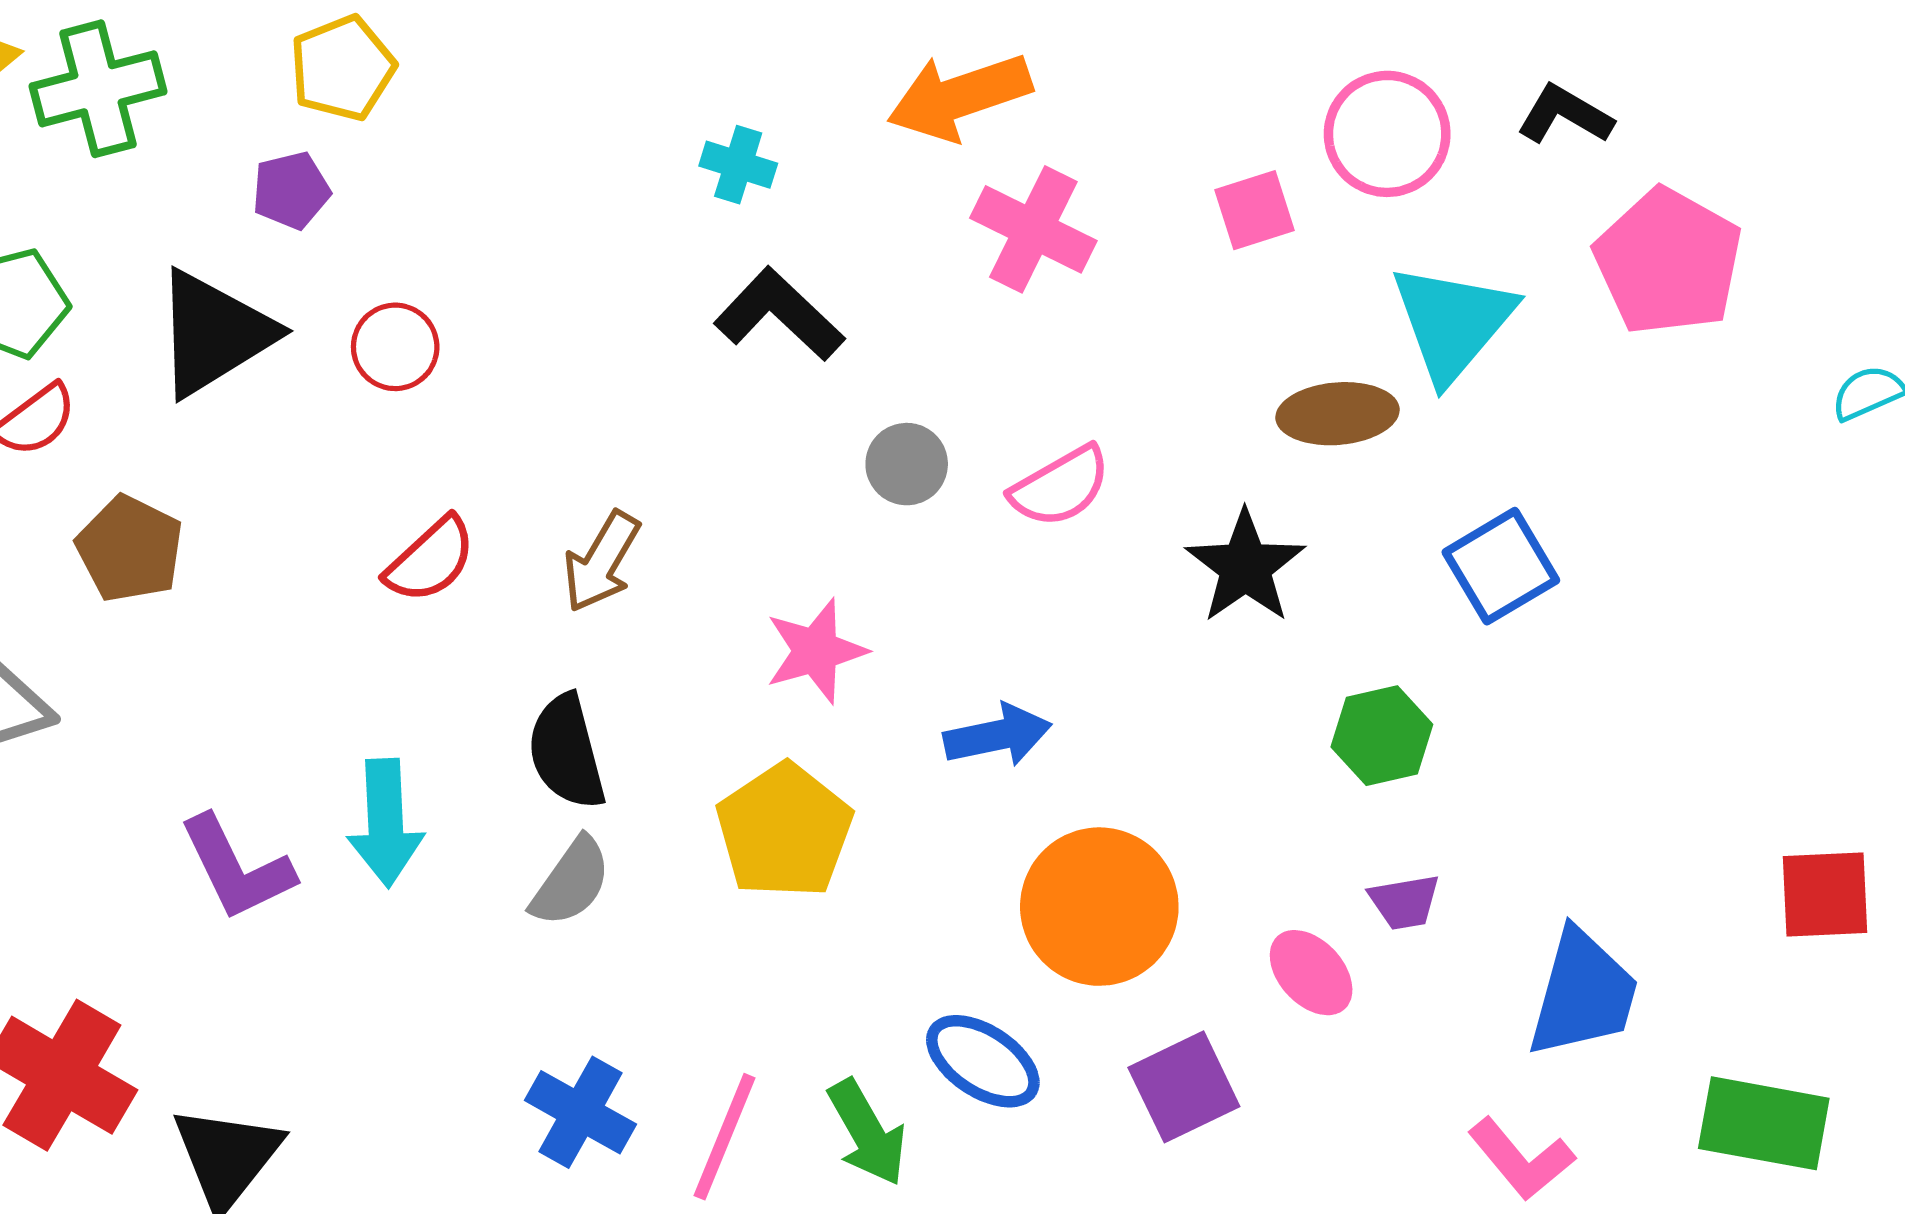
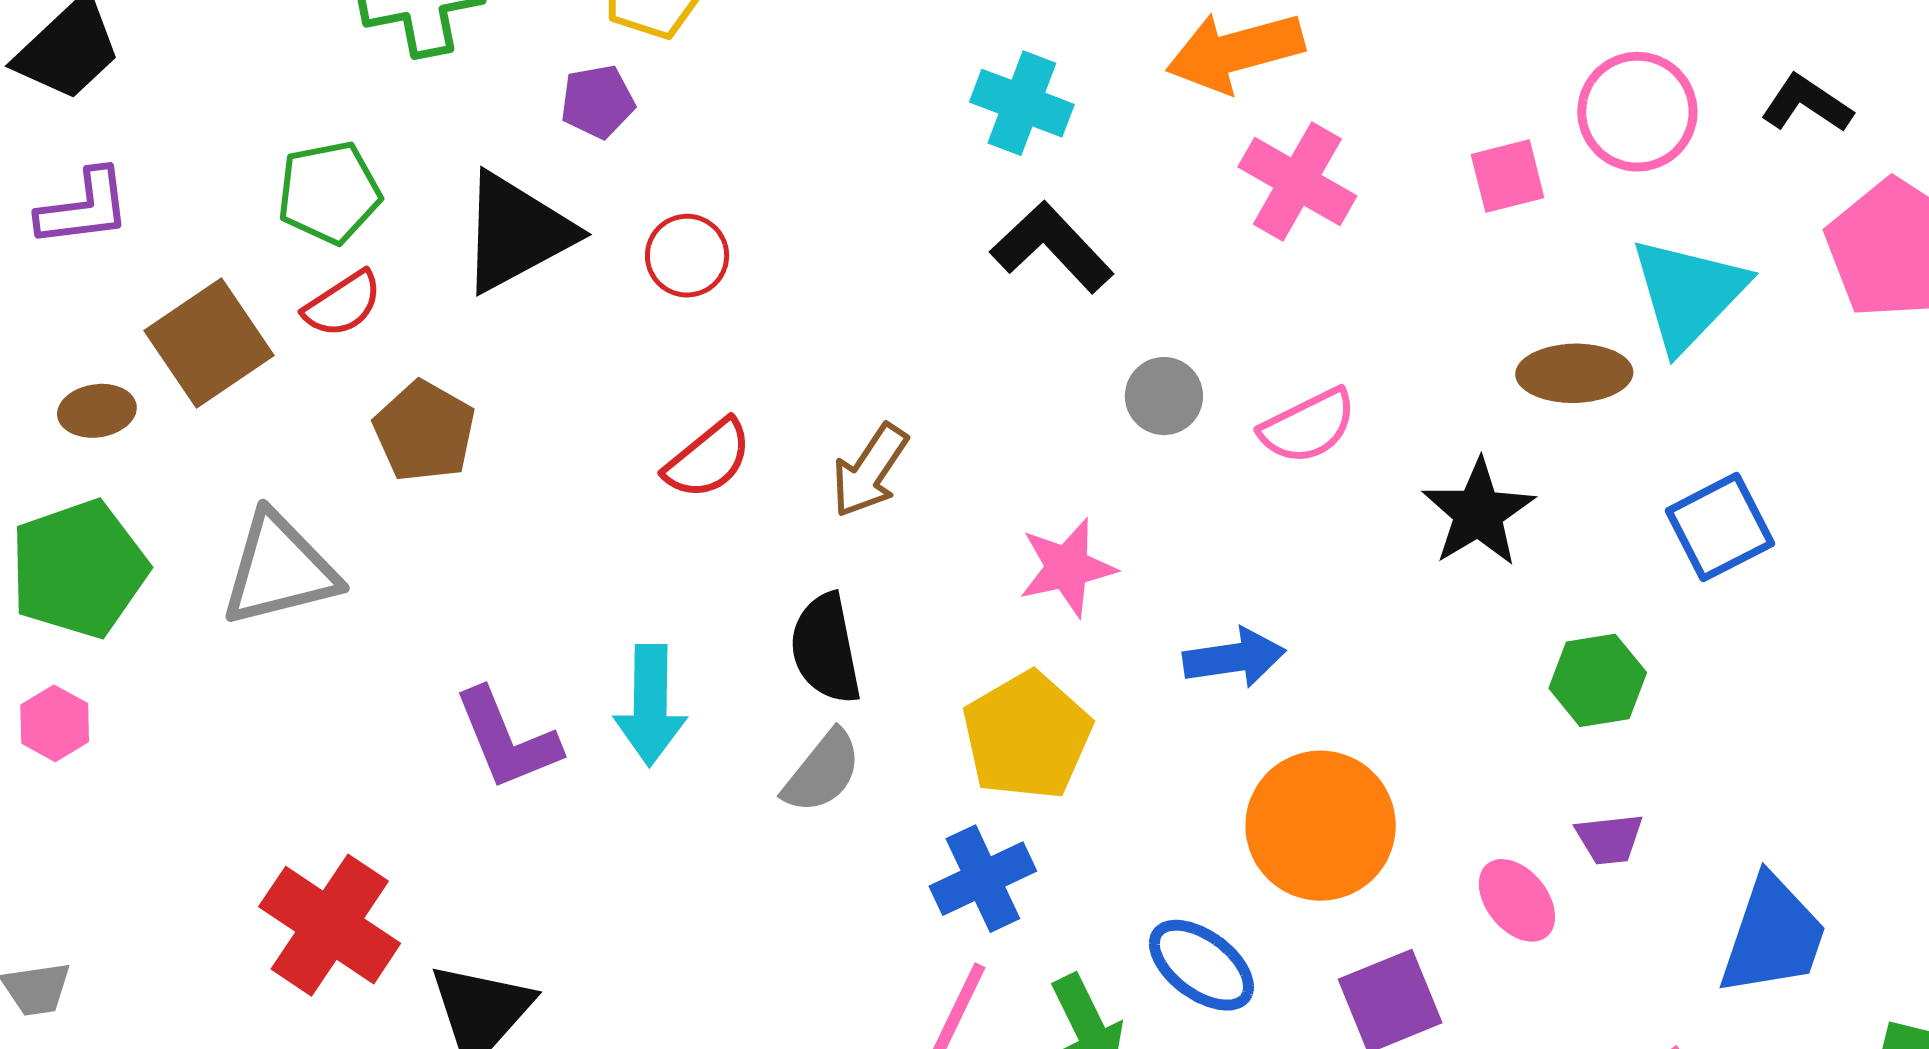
cyan cross: (738, 165) -> (1022, 103), size x1.4
blue cross: (580, 1112) -> (983, 879), moved, turned 32

